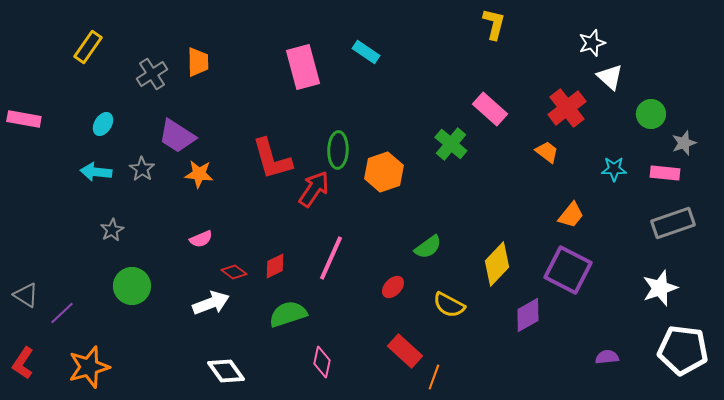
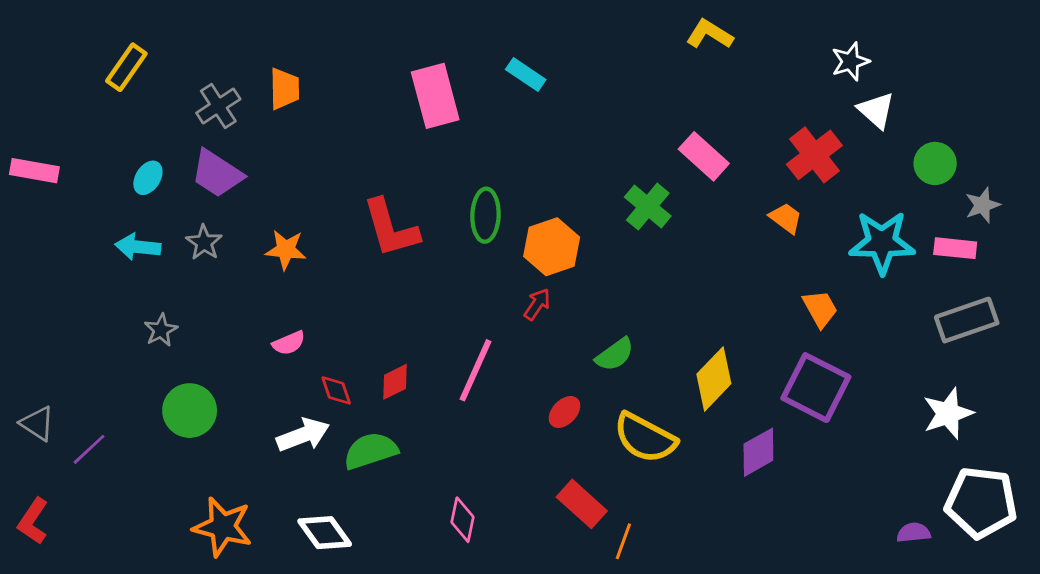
yellow L-shape: (494, 24) -> (710, 34), turned -72
purple trapezoid: (177, 136) -> (217, 174), moved
cyan star: (614, 169) -> (882, 242), size x1.8
red arrow: (314, 189) -> (537, 304), moved, size x0.6
orange trapezoid: (571, 215) -> (820, 309), turned -68
red diamond: (234, 272) -> (336, 390), turned 35
yellow semicircle: (449, 305) -> (645, 438), size x1.4
green semicircle: (288, 314) -> (371, 451), moved
purple semicircle: (607, 357) -> (914, 533), moved
orange star: (89, 367) -> (223, 527), moved, turned 30

